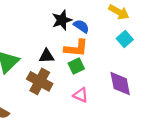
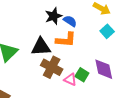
black triangle: (47, 56) -> (41, 47), size x1.5
green square: (76, 66) -> (82, 75), moved, turned -32
brown cross: (40, 81) -> (52, 67), moved

